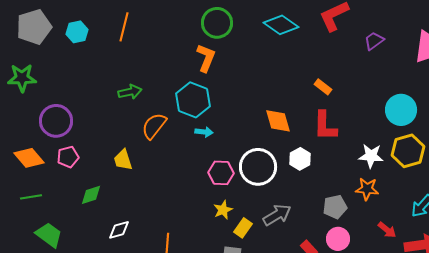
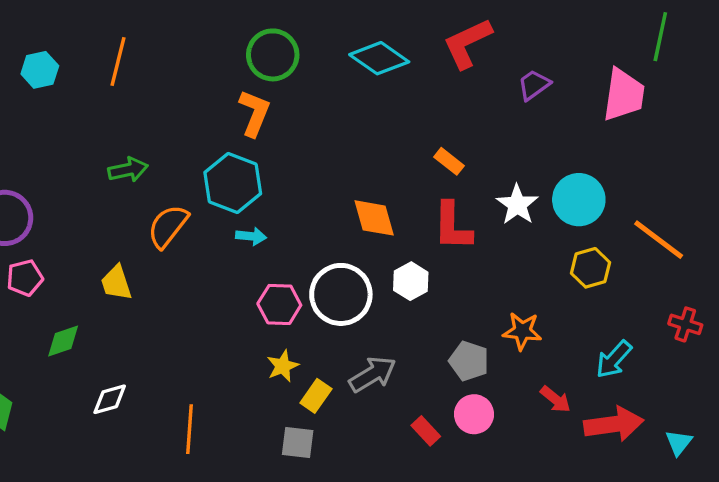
yellow hexagon: (408, 151) -> (590, 268), size x0.7
white star: (371, 156) -> (517, 205), moved, turned 30
gray pentagon: (335, 207) -> (469, 361), turned 30

